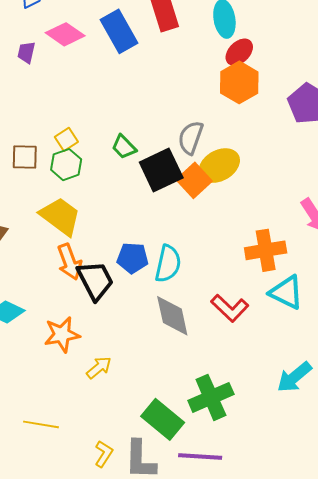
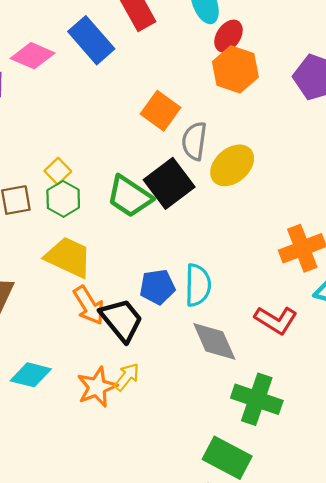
green trapezoid: (124, 147) -> (130, 196), moved, size x1.6
orange square: (194, 180) -> (161, 111), moved
yellow arrow: (99, 368) -> (127, 377), moved
green cross: (211, 397) -> (257, 399), moved, turned -36

